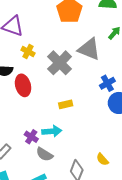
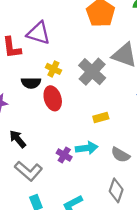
yellow cross: (28, 52) -> (53, 69), moved
gray semicircle: (44, 154) -> (120, 155), moved

